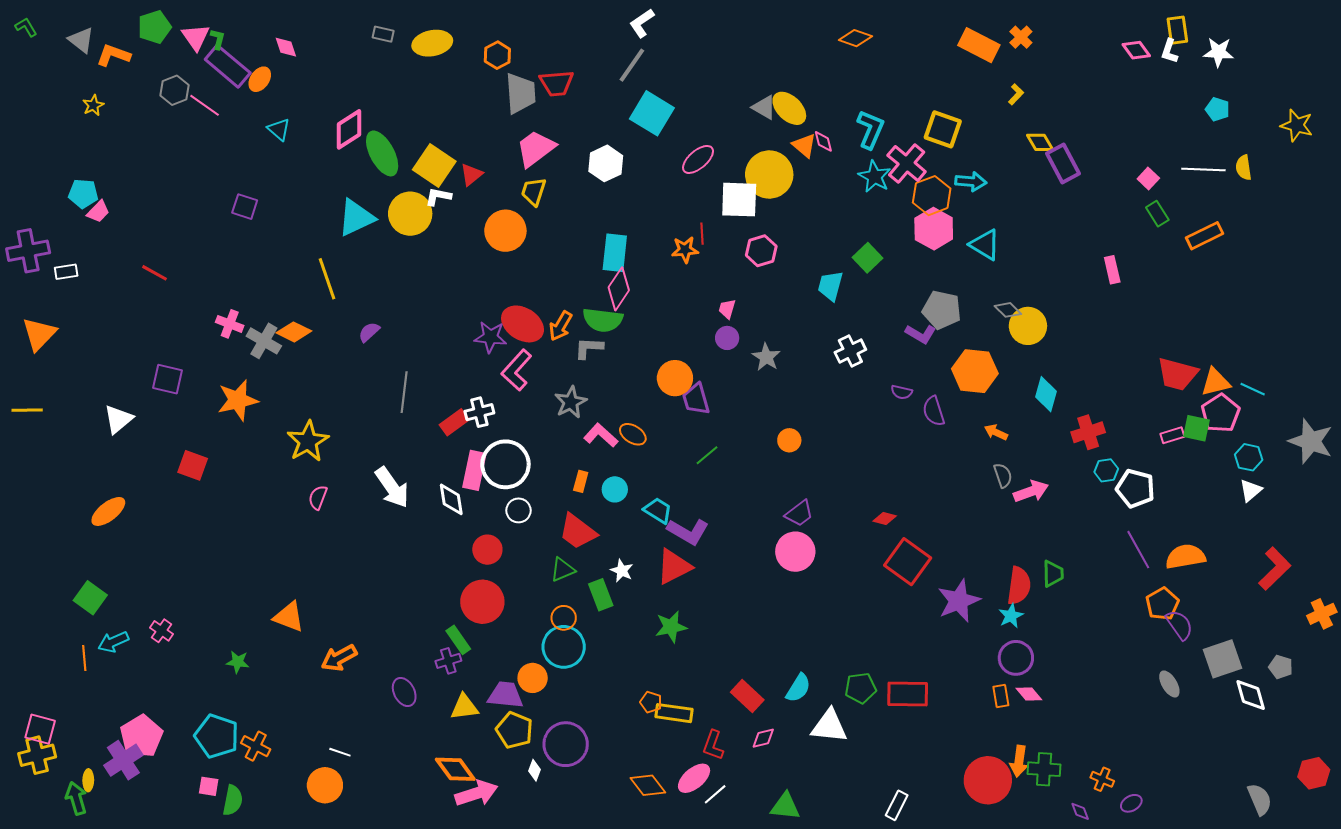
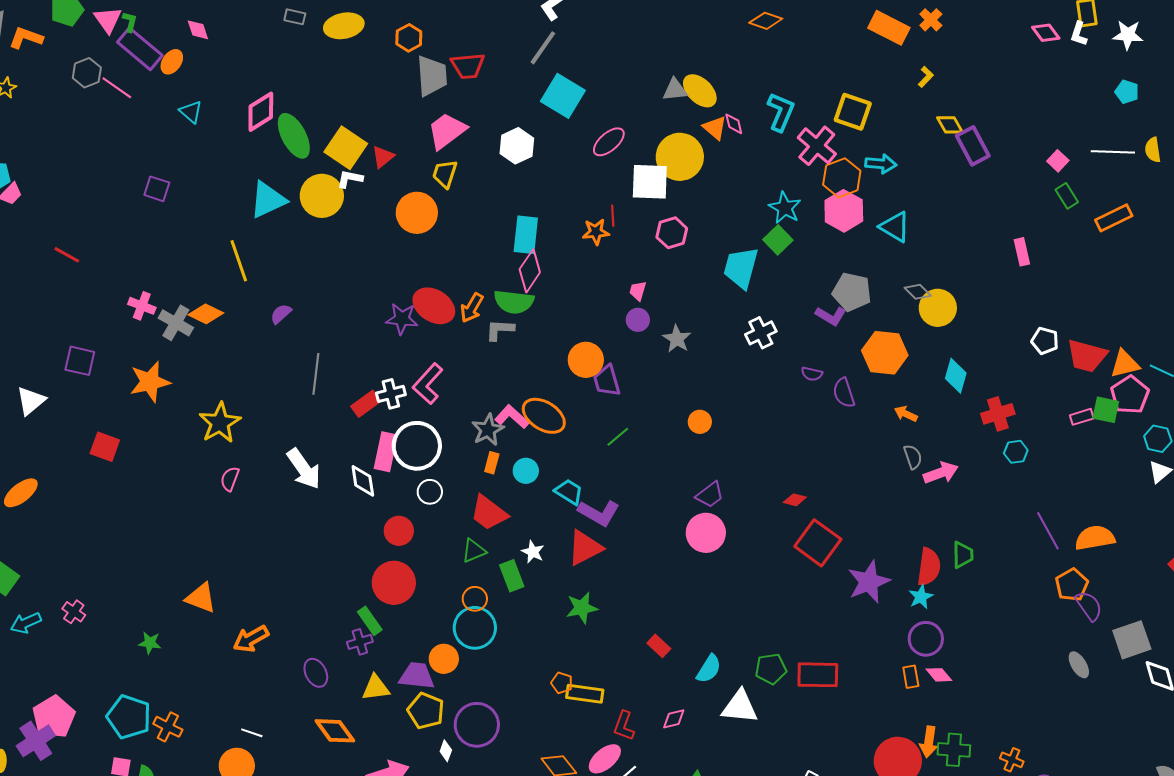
gray triangle: (764, 107) -> (675, 90), turned -36
cyan star: (875, 177) -> (785, 208), moved
cyan trapezoid: (830, 286) -> (741, 268), size x1.4
pink L-shape: (516, 370) -> (428, 384), moved
gray star: (571, 402) -> (488, 430), moved
orange ellipse: (633, 434) -> (544, 416), size x1.6
white pentagon: (1135, 488) -> (1045, 341), moved, size x0.7
red rectangle: (747, 696) -> (659, 646), moved, size x0.7
orange diamond: (455, 769) -> (335, 731), moved

